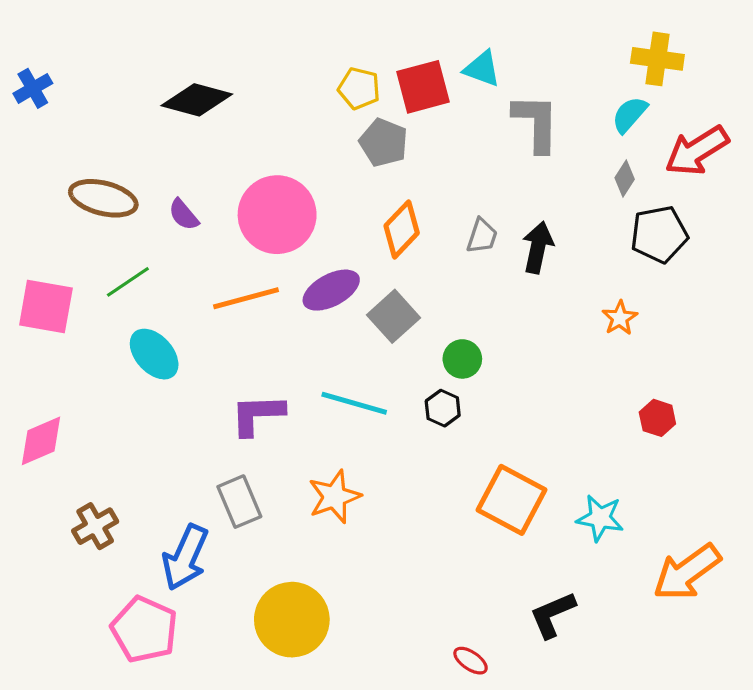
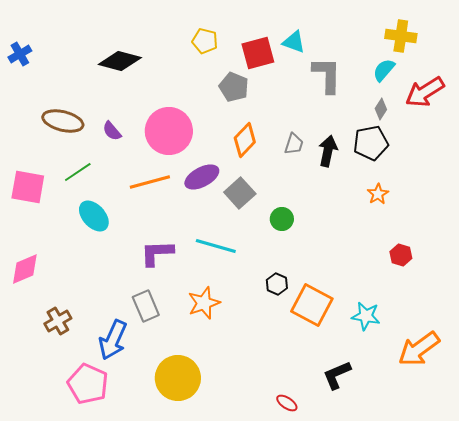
yellow pentagon: (359, 88) -> (205, 41), moved
black pentagon: (659, 234) -> (371, 143), moved
black hexagon: (443, 408) -> (277, 284), moved

